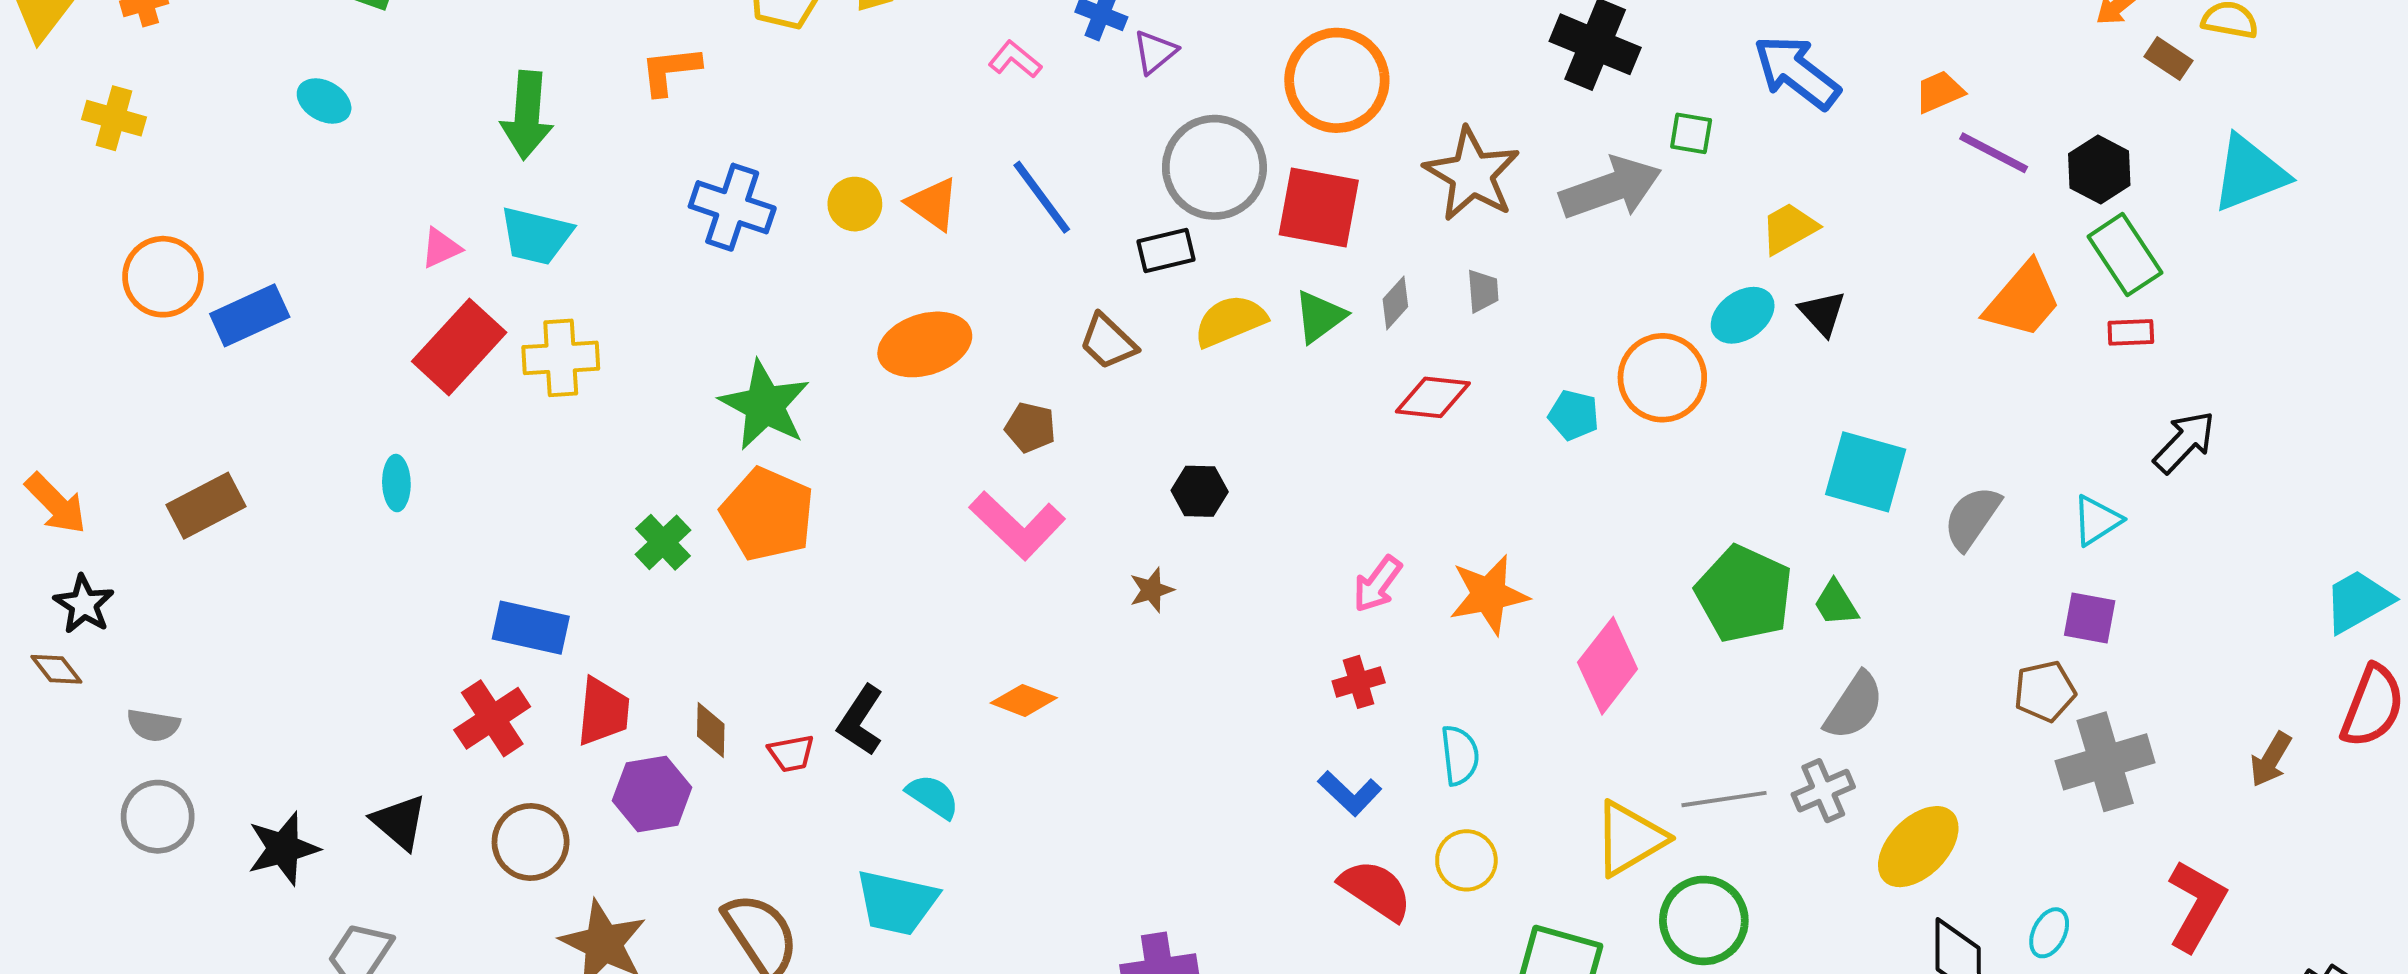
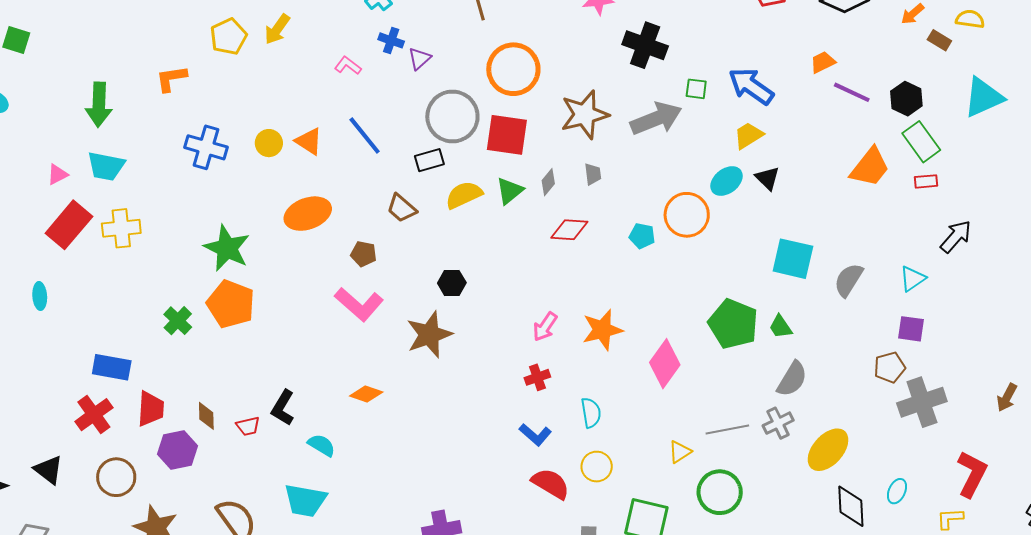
blue arrow: (1797, 72) -> (751, 86), moved
brown star: (1472, 174) -> (585, 115), turned 30
brown star: (1151, 590) -> (429, 335), size x2.0
yellow triangle: (1630, 839) -> (680, 452), size x0.6

